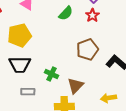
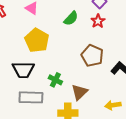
yellow pentagon: (19, 35) -> (37, 40), moved, turned -30
brown pentagon: (87, 50) -> (92, 56), turned -30
gray rectangle: (28, 92) -> (31, 97), size x1.6

